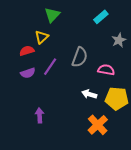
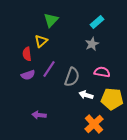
gray star: (119, 40) -> (92, 44), moved
red semicircle: (27, 51) -> (27, 54), turned -80
gray semicircle: (80, 57) -> (72, 77), moved
purple arrow: (40, 115) -> (39, 115), turned -80

